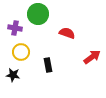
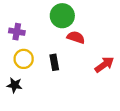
green circle: (38, 14) -> (62, 16), moved
black rectangle: (48, 65) -> (54, 62), moved

